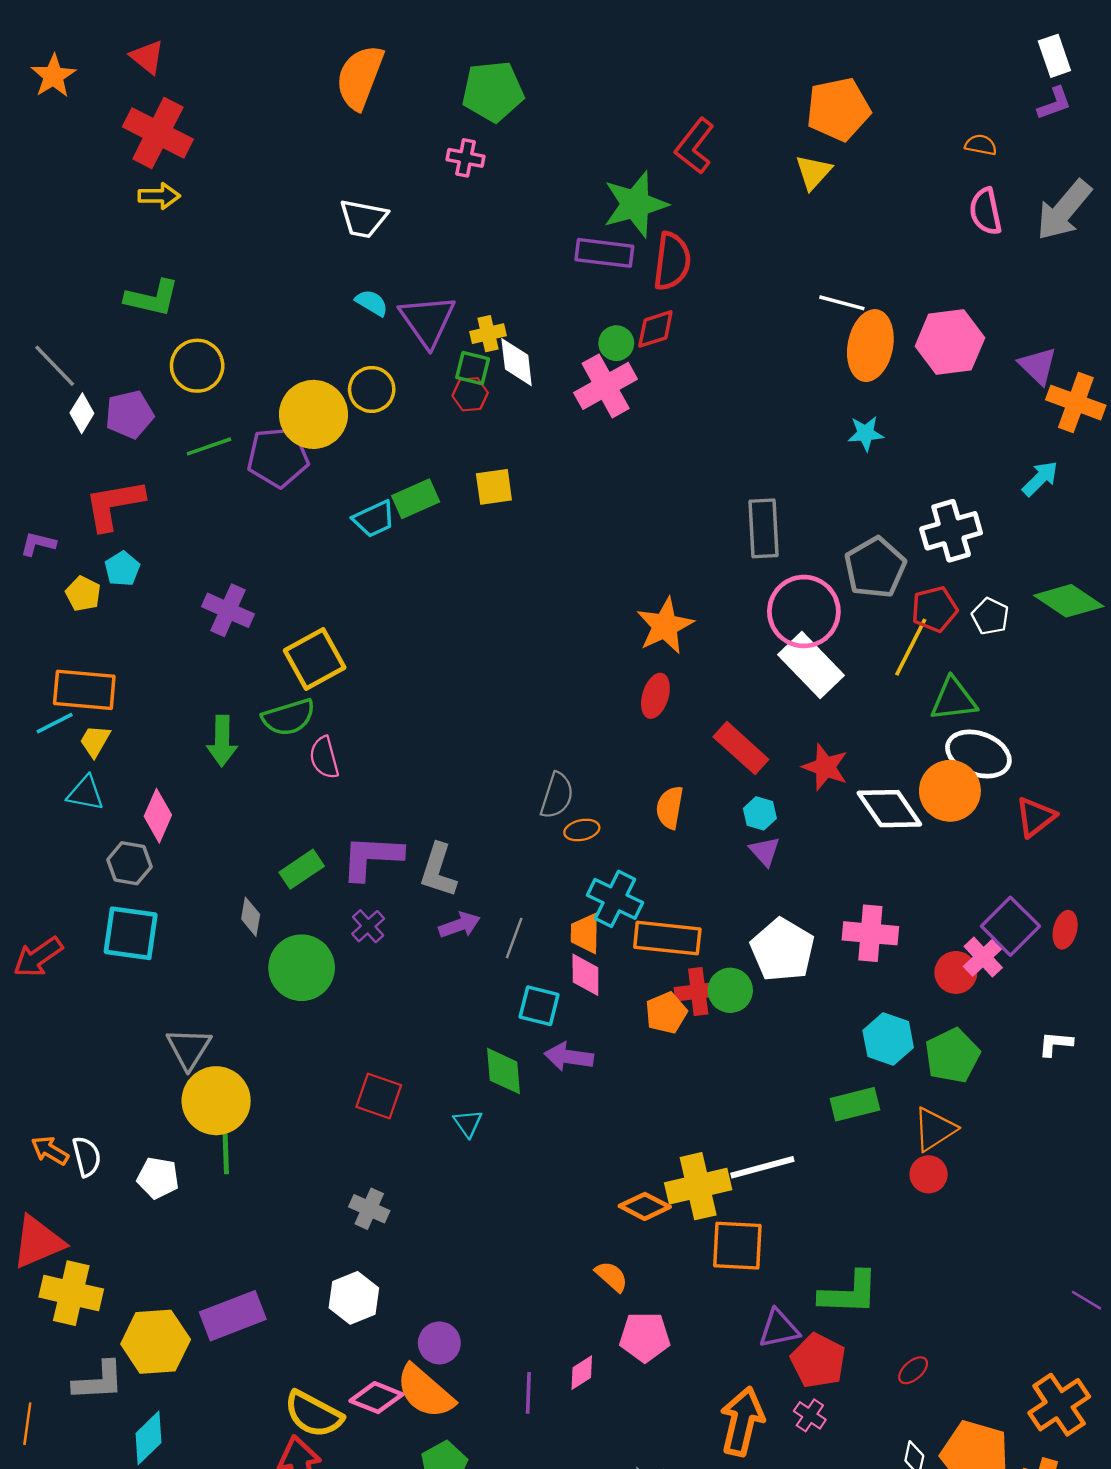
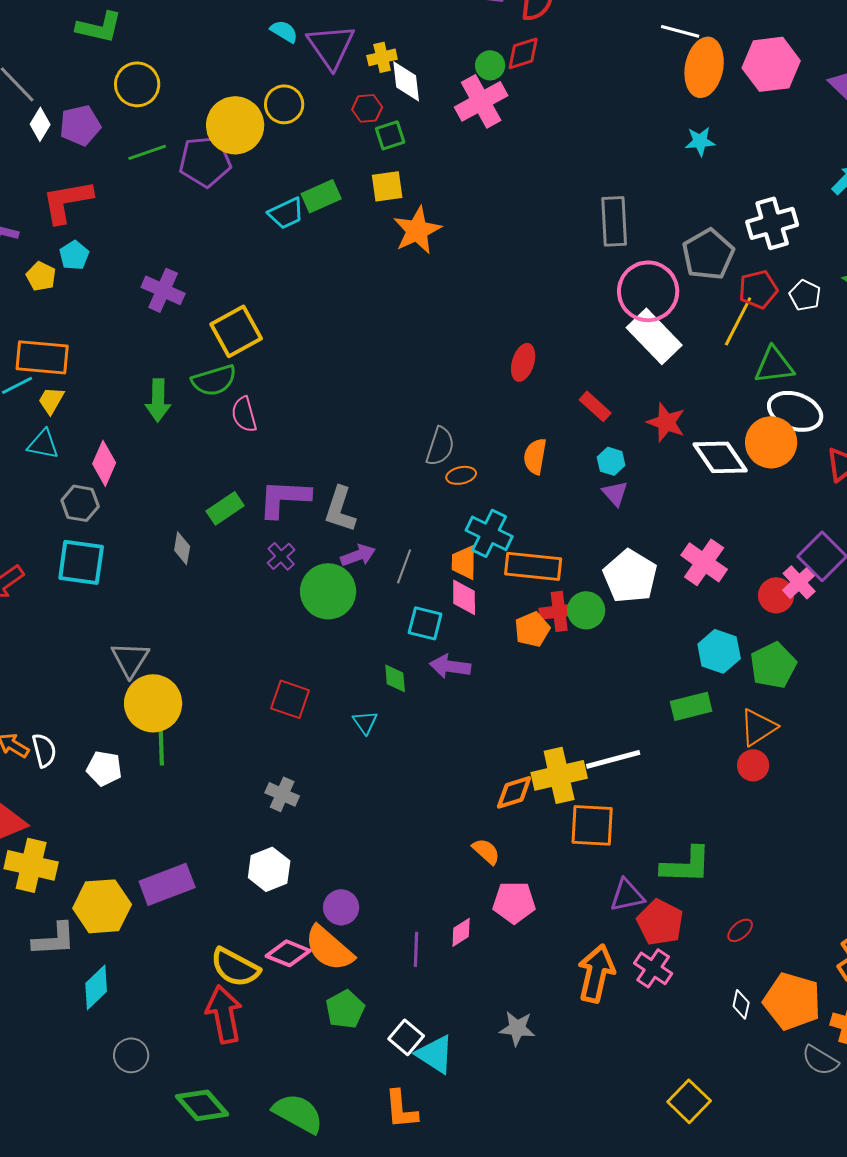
green square: (473, 368) -> (390, 135), moved, turned -32
orange star: (665, 626) -> (417, 230), moved
red rectangle: (741, 748) -> (595, 406), size x0.7
pink cross: (870, 933) -> (704, 562), turned 30
green circle: (302, 968) -> (328, 591), moved
green diamond: (503, 1071) -> (395, 678), size x0.7
orange diamond: (645, 1206) -> (514, 792), turned -45
pink cross: (810, 1415) -> (653, 968), size x1.4

